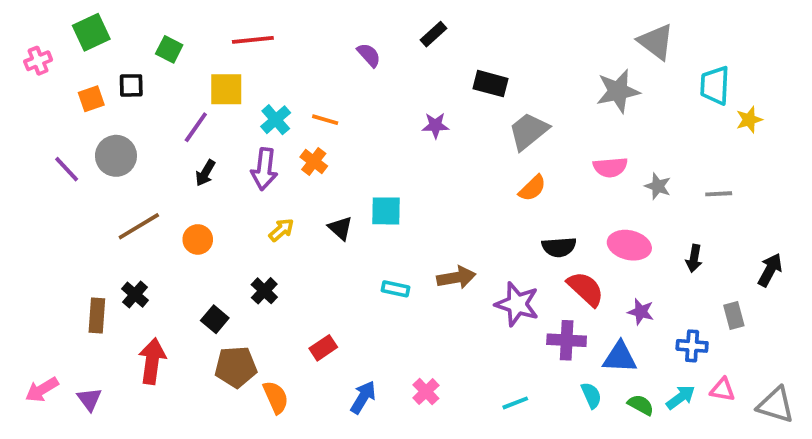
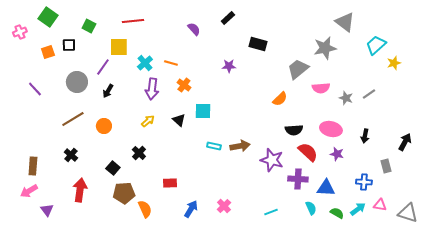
green square: (91, 32) -> (48, 17), turned -30
cyan trapezoid: (715, 85) -> (376, 45), turned 45
gray trapezoid: (529, 131) -> (298, 69), moved
gray circle: (116, 156) -> (77, 82), moved
orange cross: (314, 162) -> (184, 85), moved
purple arrow: (264, 169) -> (152, 89), moved
gray line: (719, 194) -> (369, 94), moved, turned -32
cyan rectangle: (395, 289) -> (214, 146), moved
purple star: (641, 312) -> (337, 154), moved
brown rectangle: (97, 316) -> (33, 166), moved
red rectangle: (323, 348) -> (170, 183), turned 32
pink arrow: (42, 390) -> (29, 191), moved

